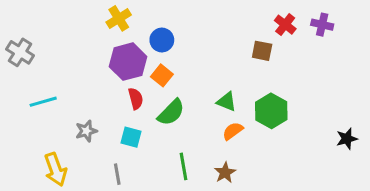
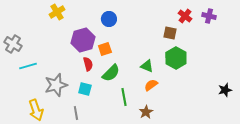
yellow cross: (119, 18) -> (57, 12), moved
blue circle: (162, 40) -> (109, 19), moved
gray cross: (20, 52) -> (13, 44), moved
orange square: (162, 75) -> (105, 49), turned 32
green hexagon: (271, 111) -> (176, 58), moved
gray star: (86, 131) -> (56, 85), size x1.6
green line: (183, 166) -> (124, 97), moved

